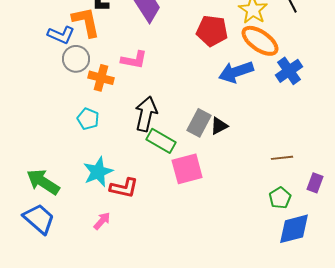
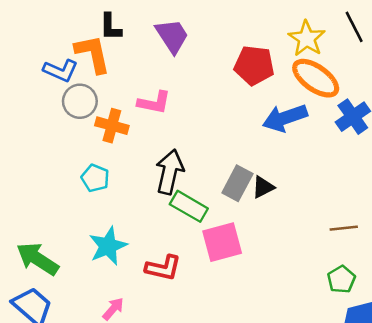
red L-shape: (124, 188) -> (163, 268), moved

